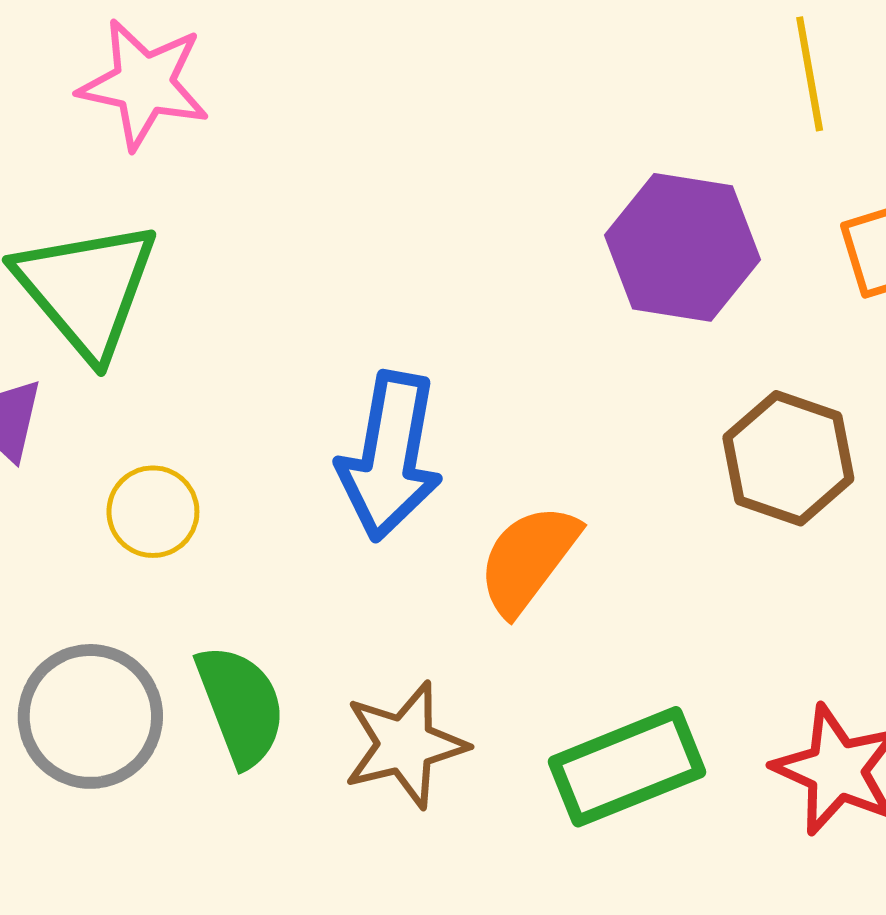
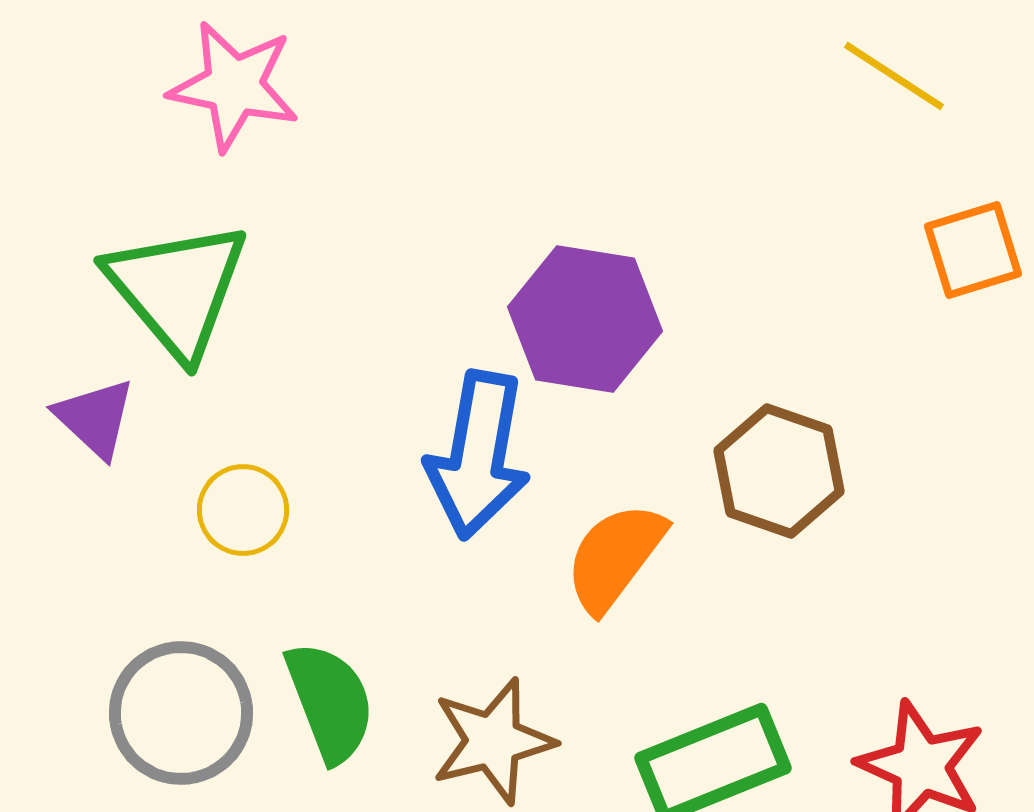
yellow line: (810, 74) -> (894, 76), turned -47
purple hexagon: (682, 247) -> (585, 319), moved
brown hexagon: (788, 458) -> (779, 471), moved

